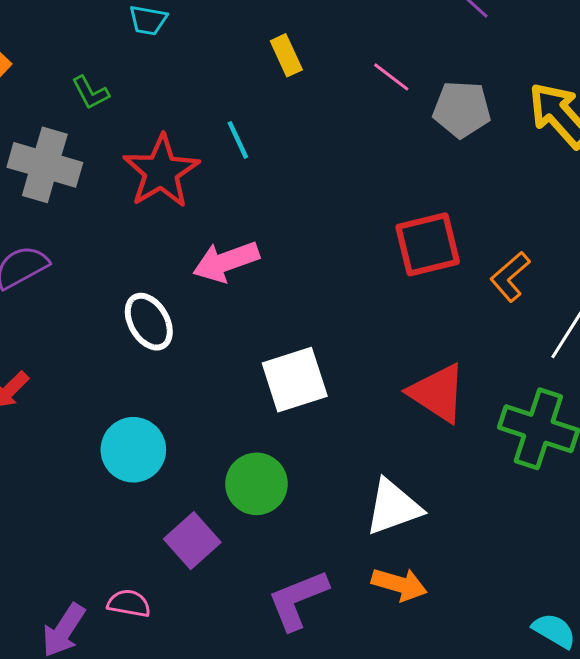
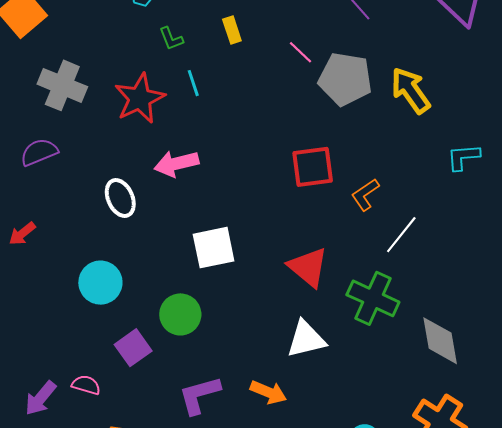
green L-shape: (90, 93) -> (171, 39), moved
gray pentagon: (462, 109) -> (345, 79), size x1.4
white triangle: (393, 507) -> (306, 339), moved

